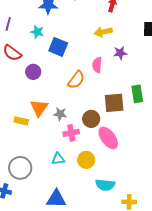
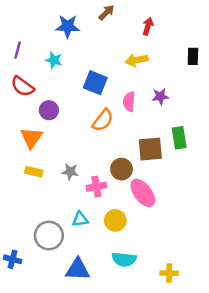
blue square: (58, 47) -> (95, 83), moved
purple star: (120, 53) -> (160, 96), moved
orange triangle: (39, 108) -> (31, 138), moved
gray star: (60, 114) -> (70, 172), moved
gray circle: (20, 168) -> (49, 236), moved
cyan semicircle: (105, 185) -> (124, 259), moved

